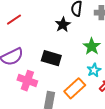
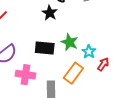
green star: (92, 46) -> (70, 42), moved

